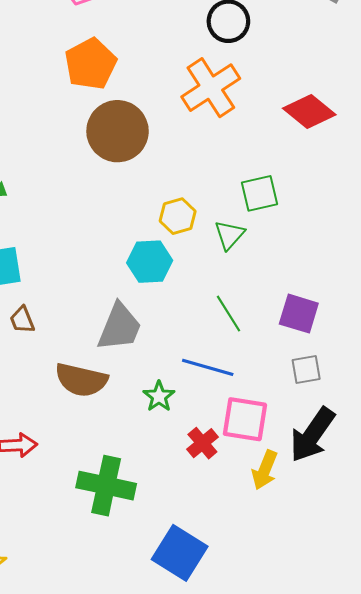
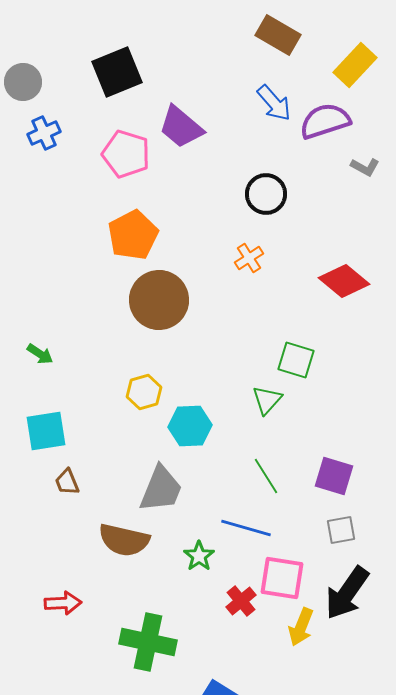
orange cross: (211, 88) -> (249, 258), size x0.5
green square: (259, 193) -> (296, 360), turned 30
yellow hexagon: (178, 216) -> (144, 392), moved

